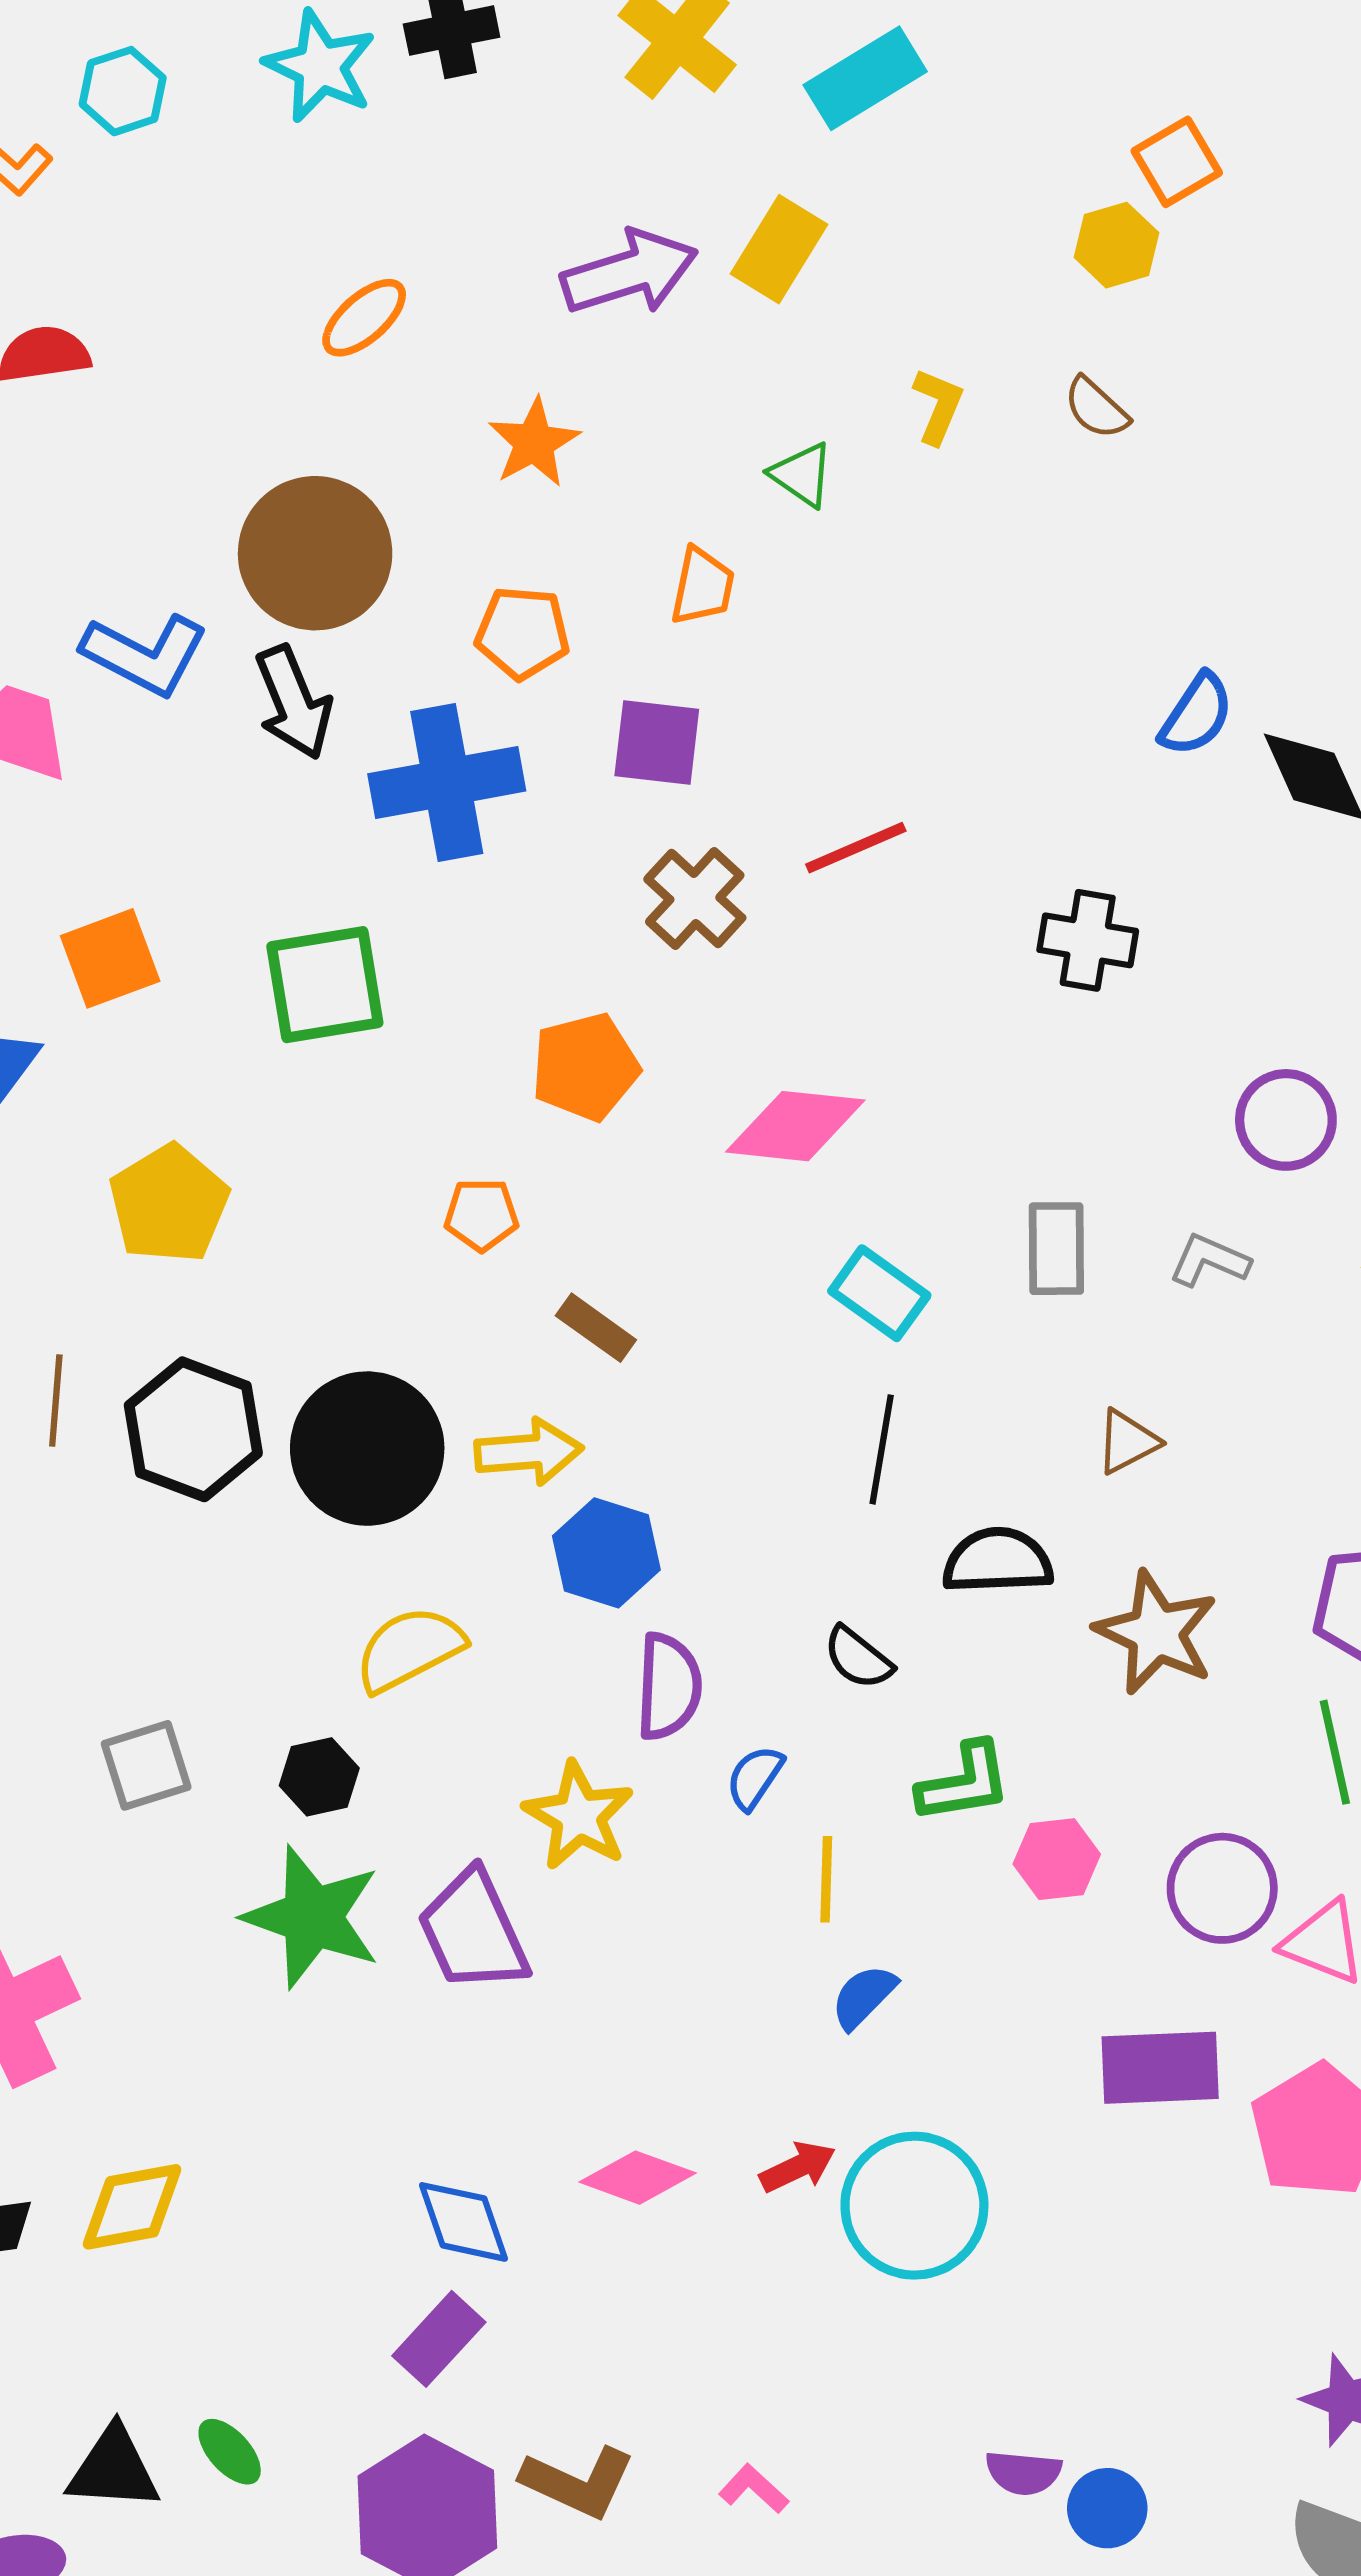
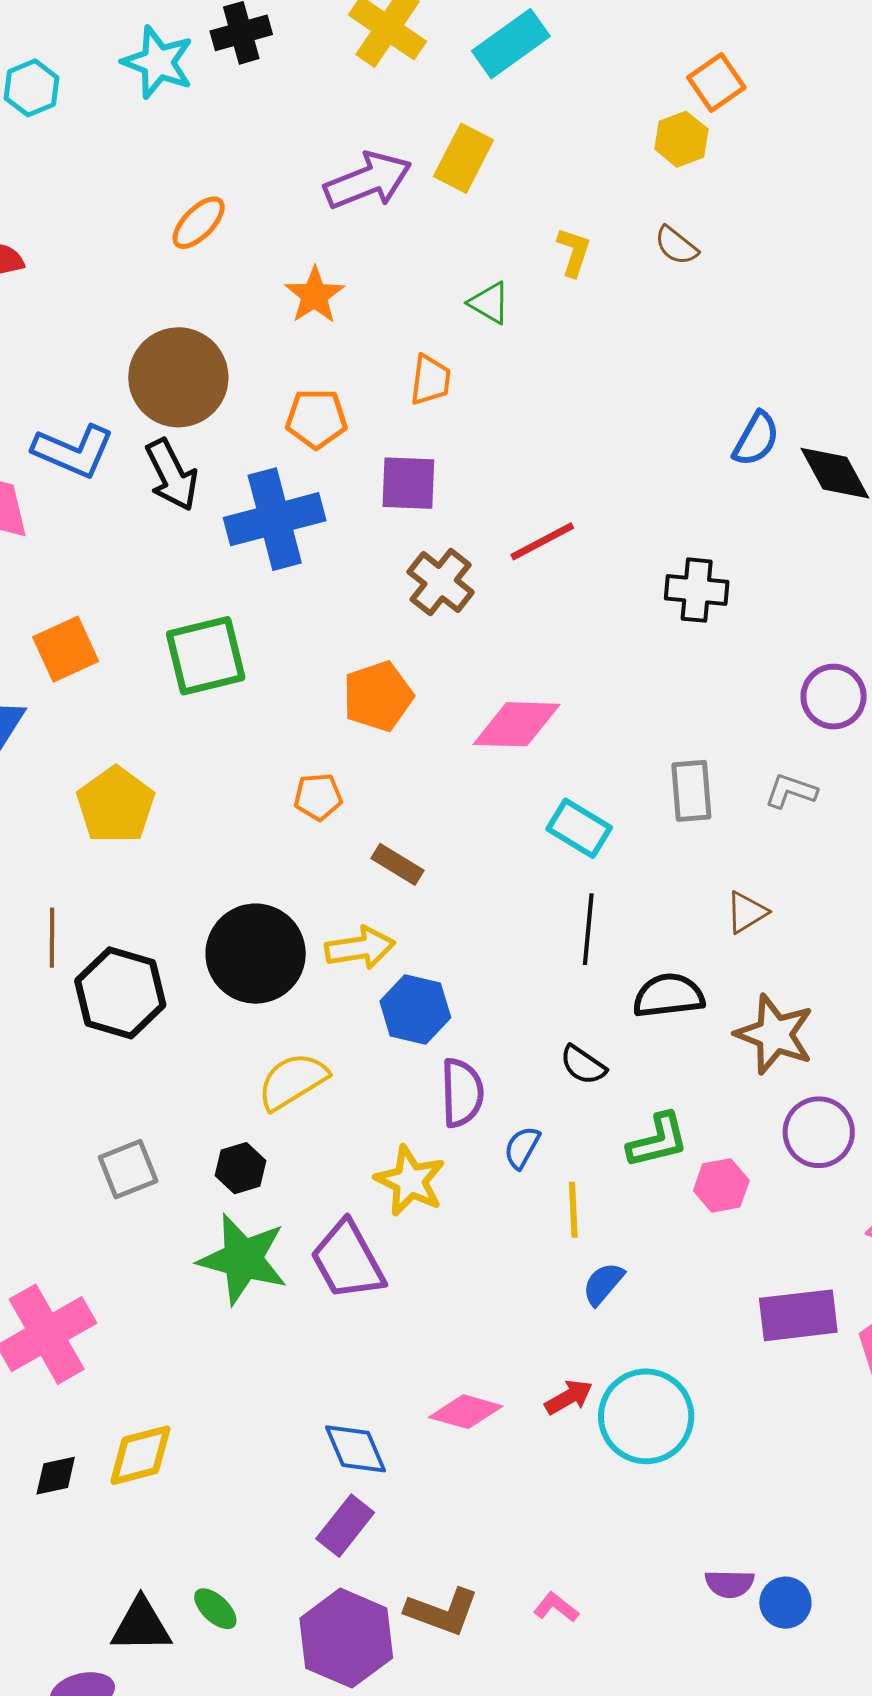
black hexagon: (193, 1429) -> (120, 993), moved
purple circle: (1222, 1888) -> (819, 1132), moved

